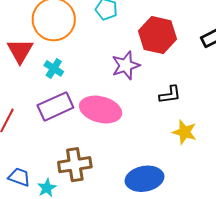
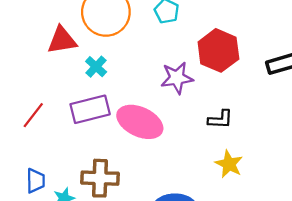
red triangle: (20, 51) -> (62, 40), turned 40
blue trapezoid: (19, 177) -> (36, 181), turned 60

